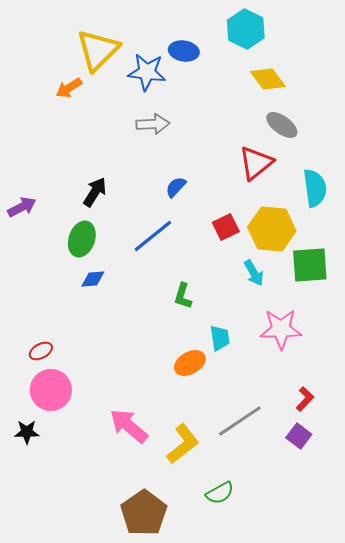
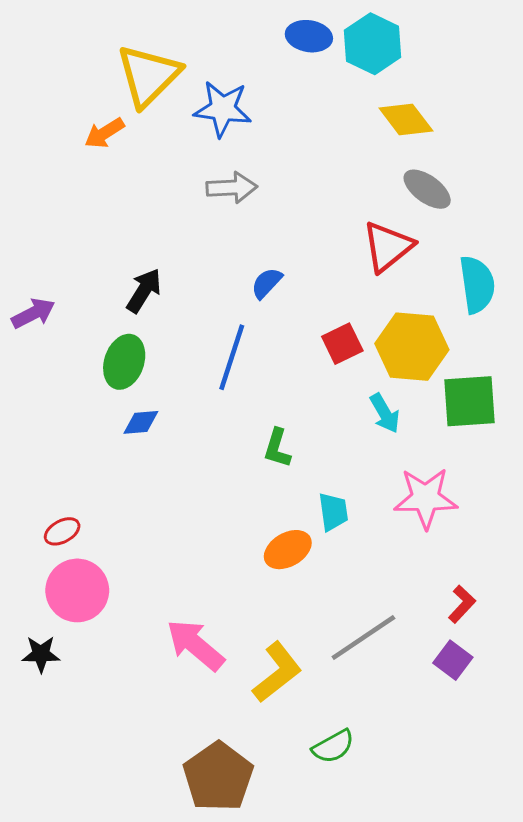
blue ellipse: (184, 51) -> (309, 36), moved
blue line: (153, 236) -> (232, 357), turned -33

